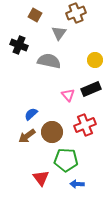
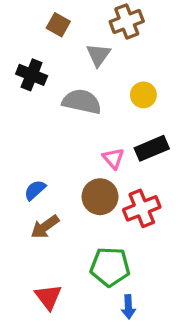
yellow circle: (95, 60) -> (143, 95), moved
blue semicircle: (31, 114) -> (35, 190), moved
brown circle: (52, 132) -> (100, 197), moved
red triangle: (41, 178) -> (48, 297), moved
blue arrow: (77, 184) -> (128, 307), turned -96

